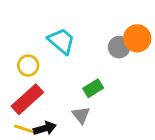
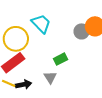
yellow circle: (28, 65) -> (16, 39), size x1.6

